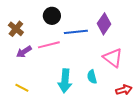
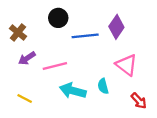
pink line: (49, 45) -> (55, 66), moved
cyan arrow: (65, 81) -> (73, 91), turned 100
red arrow: (124, 90) -> (139, 101), turned 63

